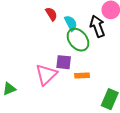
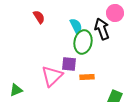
red semicircle: (51, 14) -> (39, 17), moved
green ellipse: (78, 40) -> (83, 42), turned 50

